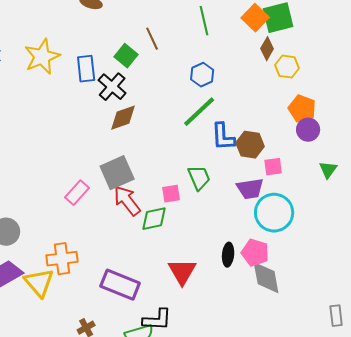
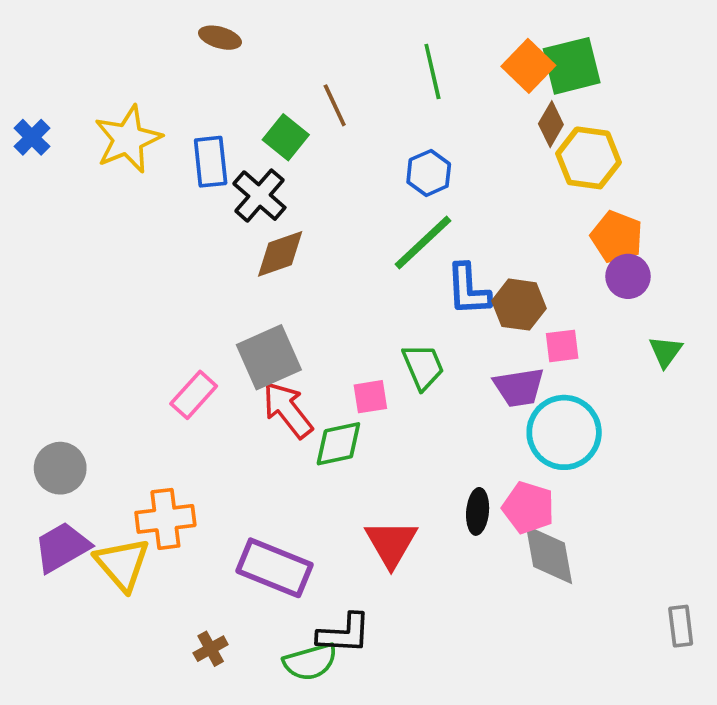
yellow hexagon: (287, 67) -> (589, 158), size x1.4

